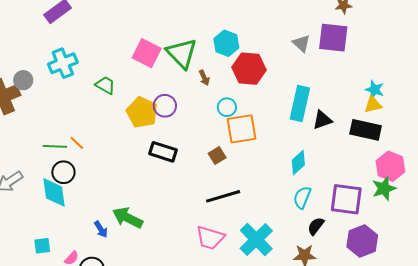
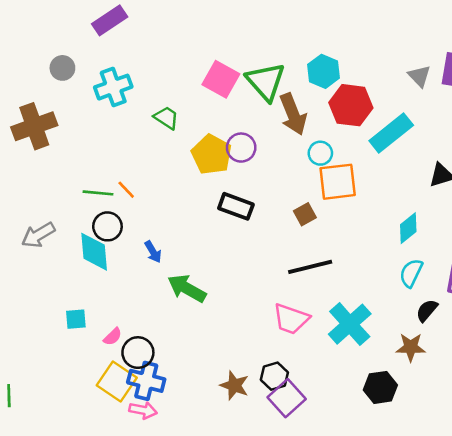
brown arrow: (204, 78) -> (293, 114), size x2.0
gray circle: (23, 80) -> (62, 68), moved
cyan rectangle: (300, 103) -> (391, 133), moved, turned 36
blue arrow: (101, 229) -> (153, 252), moved

